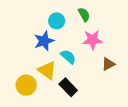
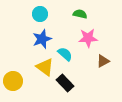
green semicircle: (84, 15) -> (80, 14), turned -48
cyan circle: (57, 21) -> (40, 14), moved
yellow circle: (26, 85) -> (13, 81), moved

